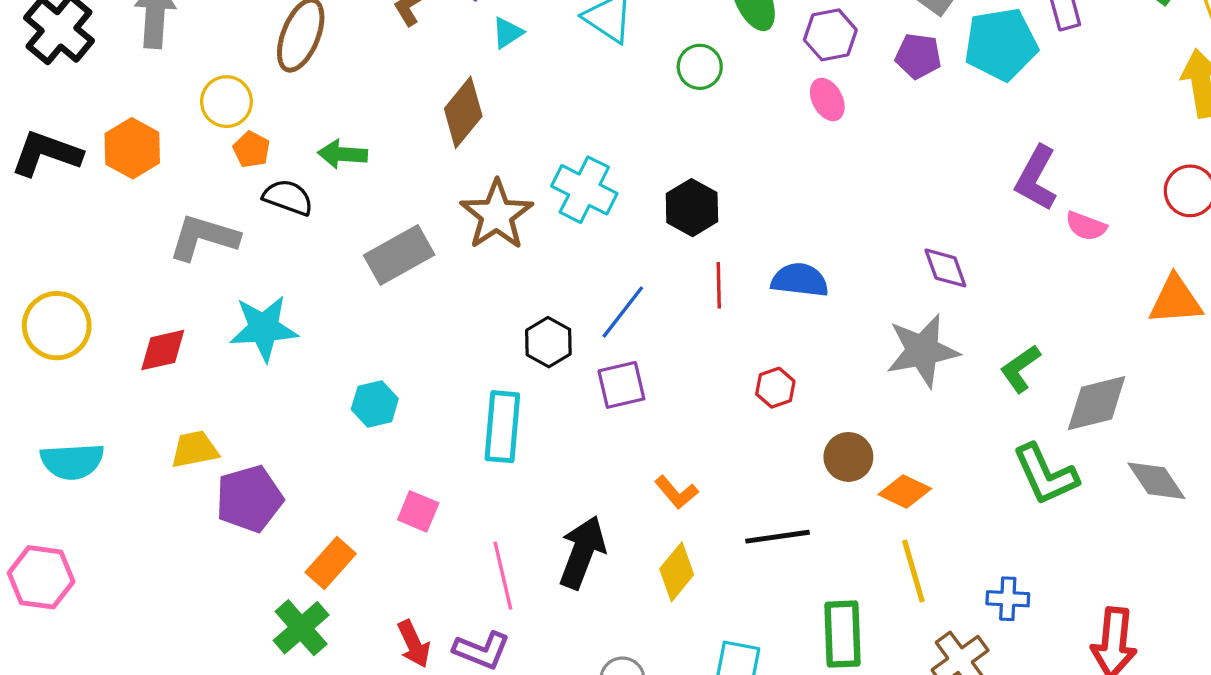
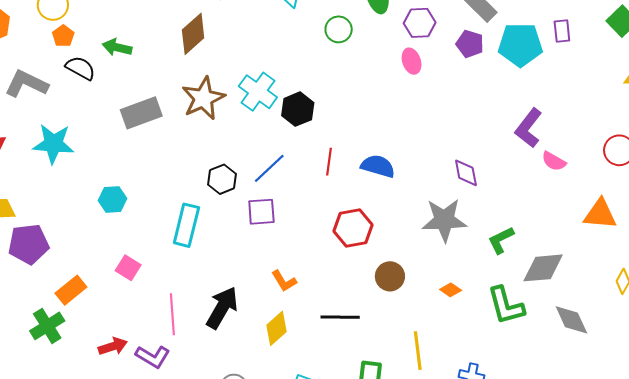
black hexagon: (692, 208) -> (298, 109), moved
red hexagon: (775, 388) -> (353, 228), size x1.6
orange diamond: (905, 492) -> (451, 290), moved, size x0.7
red arrow: (414, 644) -> (113, 346), turned -92

